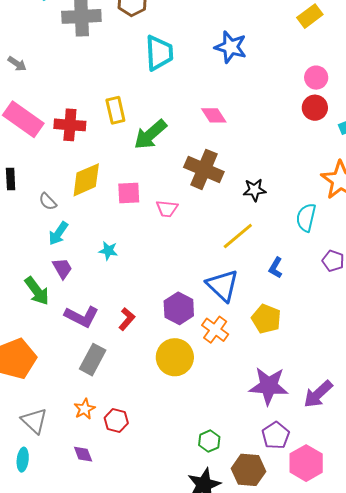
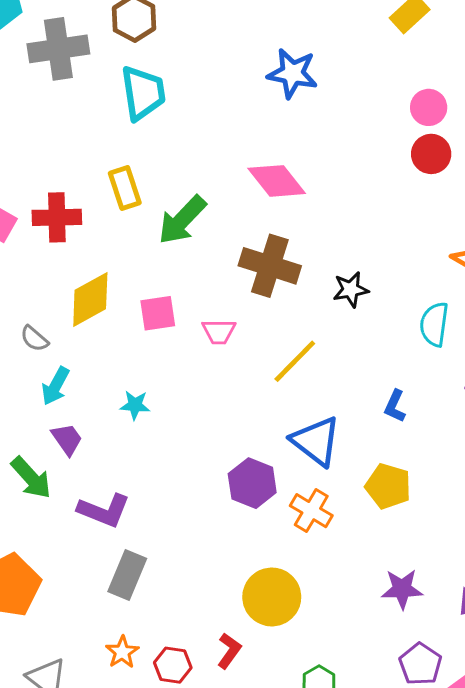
cyan trapezoid: (159, 53) -> (143, 93), moved
pink diamond: (214, 115) -> (277, 181), size x1.4
yellow line: (238, 236) -> (295, 361), moved
red L-shape: (127, 319) -> (229, 651), moved
yellow circle: (175, 357) -> (272, 597), moved
purple star: (269, 386) -> (402, 589), size x0.7

